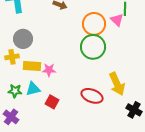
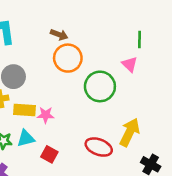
pink triangle: (117, 20) -> (130, 64), moved
orange circle: (94, 24) -> (68, 58), moved
yellow arrow: (117, 84) -> (130, 132), turned -130

